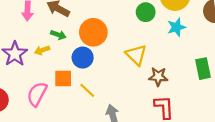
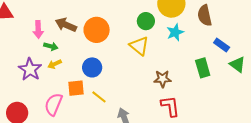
orange circle: (93, 32) -> (97, 30), moved
green arrow: (58, 35) -> (51, 46), moved
yellow triangle: (136, 55) -> (139, 46), moved

